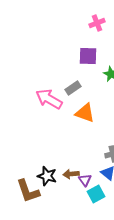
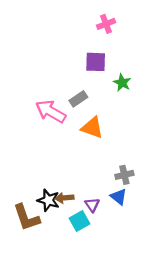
brown arrow: (71, 174) -> (64, 198), moved
cyan square: (96, 194) -> (79, 221), moved

